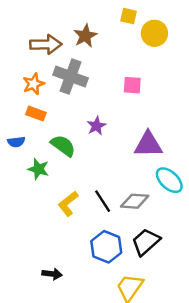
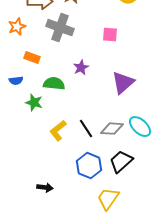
orange star: (34, 84) -> (17, 27), moved
purple triangle: (148, 144) -> (123, 83), turned -40
green semicircle: (63, 146) -> (54, 84), turned -30
cyan ellipse: (169, 180) -> (140, 127), moved

